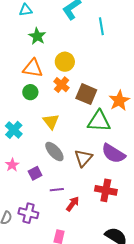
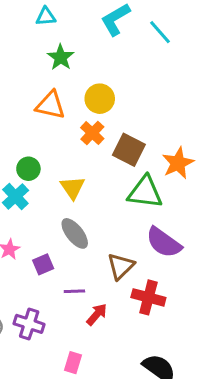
cyan line: (101, 26) -> (160, 32), moved, turned -36
green circle: (30, 92) -> (28, 169), moved
brown triangle: (83, 158) -> (121, 266), moved

